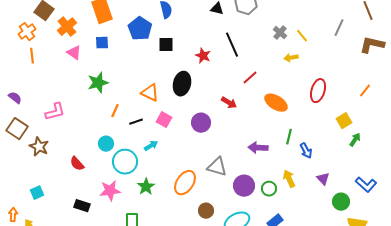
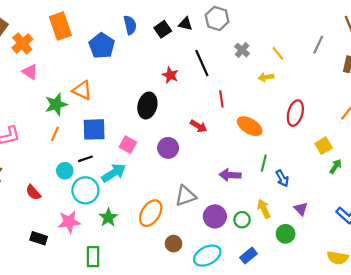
gray cross: (280, 33) -> (242, 50), moved
blue square: (102, 43) -> (94, 129), moved, size x1.6
black square: (166, 45) -> (163, 29), moved, turned -35
red line: (250, 78) -> (221, 99), turned -56
orange triangle: (150, 93) -> (82, 90), moved
orange line: (115, 111) -> (55, 134), moved
black line: (136, 122) -> (85, 159), moved
cyan arrow: (151, 146) -> (114, 173), size x1.6
gray triangle: (217, 167) -> (185, 196), turned -35
green circle: (341, 202) -> (286, 234), moved

